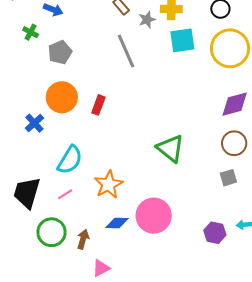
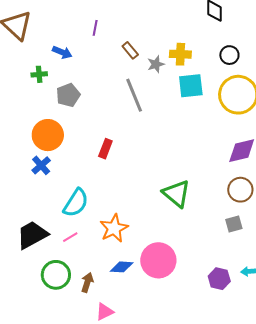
green cross: (31, 32) -> (39, 74), turned -35
orange circle: (62, 97) -> (48, 135), moved
black trapezoid: (27, 193) -> (32, 235), turned 44

